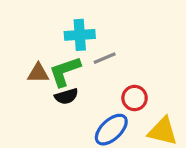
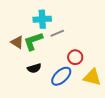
brown triangle: (38, 73) -> (17, 42), turned 32
black semicircle: (66, 96) -> (34, 68), moved

